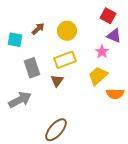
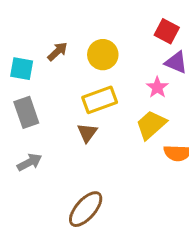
gray rectangle: (32, 68) -> (26, 112), moved
gray arrow: (20, 100) -> (29, 162), size x0.7

